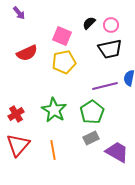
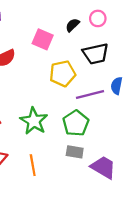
pink circle: (111, 25) -> (98, 18), moved
yellow pentagon: (64, 62) -> (63, 74), moved
gray rectangle: (91, 138) -> (75, 152), turned 35

